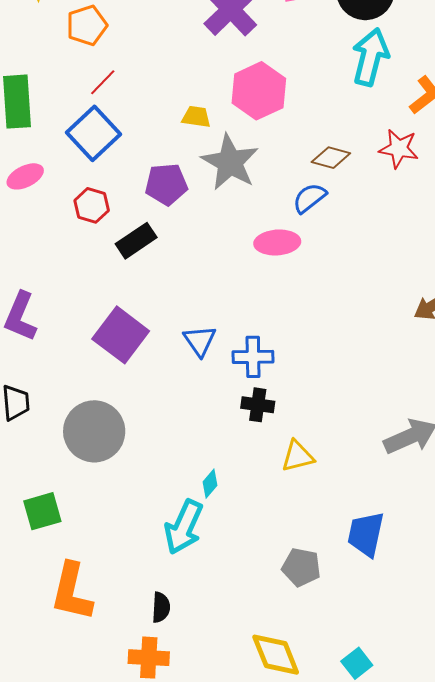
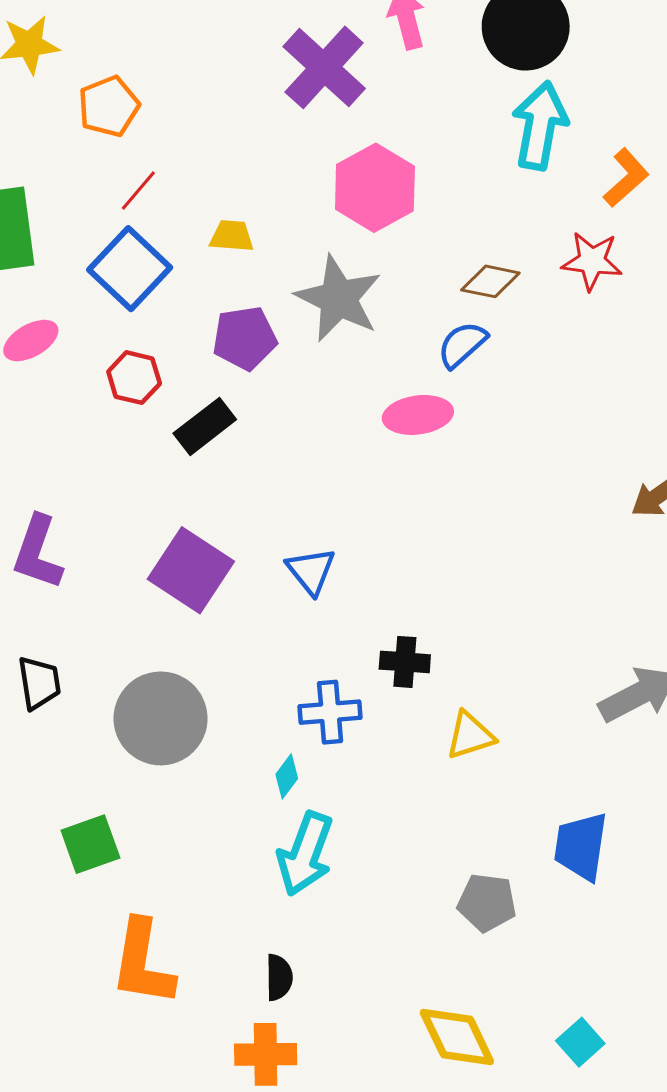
yellow trapezoid: (196, 117) -> (232, 236), moved
blue cross: (253, 357) -> (330, 712), moved
cyan diamond: (210, 484) -> (287, 776), moved

